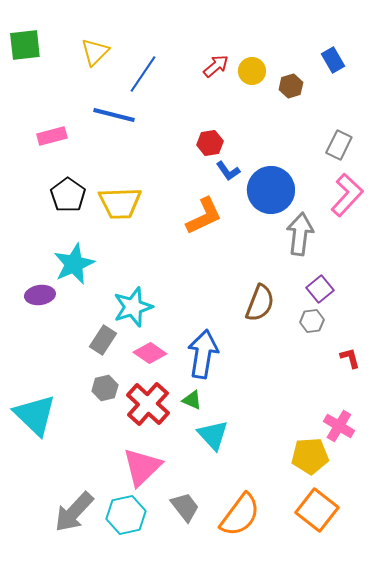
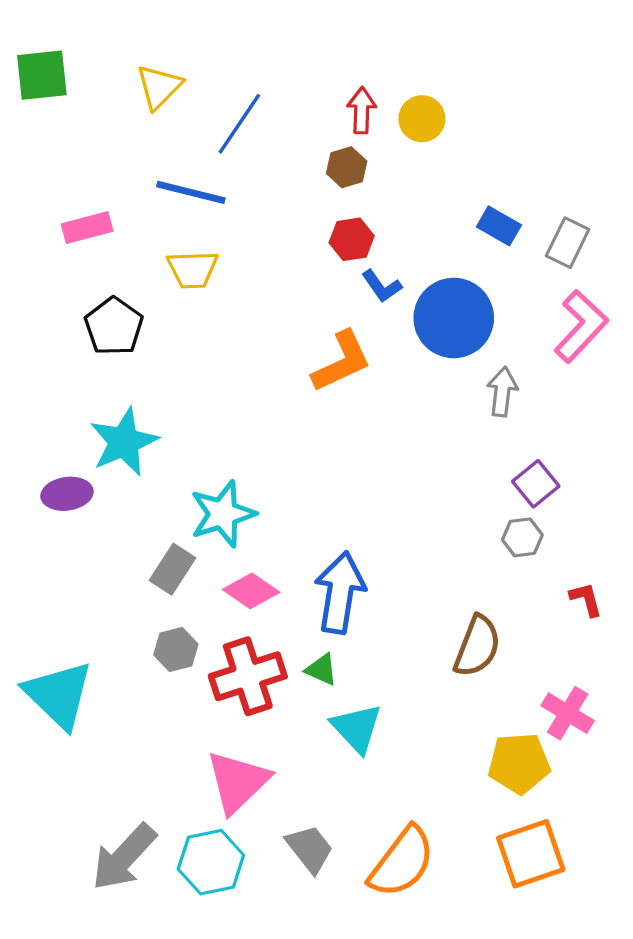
blue rectangle: (333, 60) -> (499, 226), moved, turned -30
red arrow: (216, 66) -> (362, 110), turned -48
brown hexagon: (291, 86) -> (347, 167), moved
yellow trapezoid: (120, 203) -> (193, 269), moved, size x0.7
gray arrow: (300, 234) -> (502, 392), size x0.7
brown semicircle: (260, 303) -> (477, 646), moved
red cross: (148, 404) -> (248, 676), turned 30
orange square: (317, 510) -> (531, 854), turned 33

